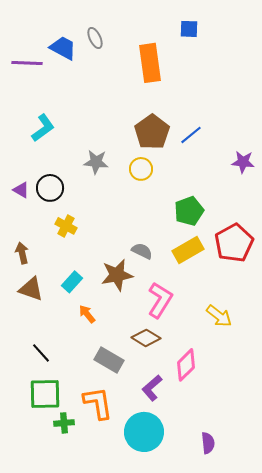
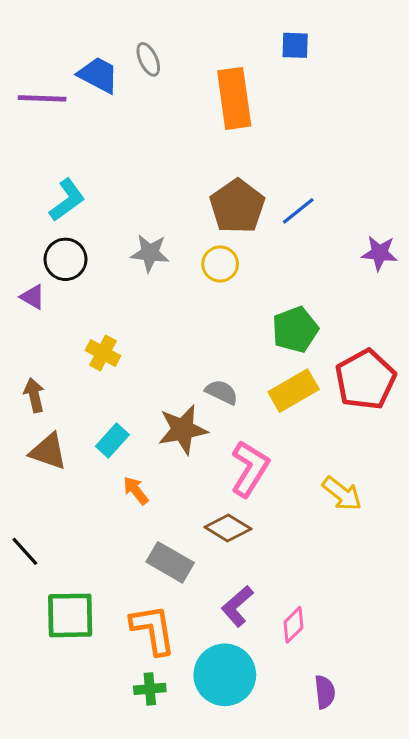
black circle: (50, 188) -> (65, 259), moved
black line: (41, 353) -> (25, 551), moved
pink diamond: (186, 365) -> (294, 625), moved, size x0.7
green cross: (64, 423) -> (150, 689), moved

